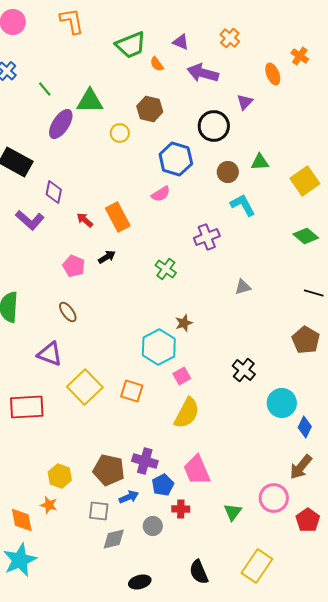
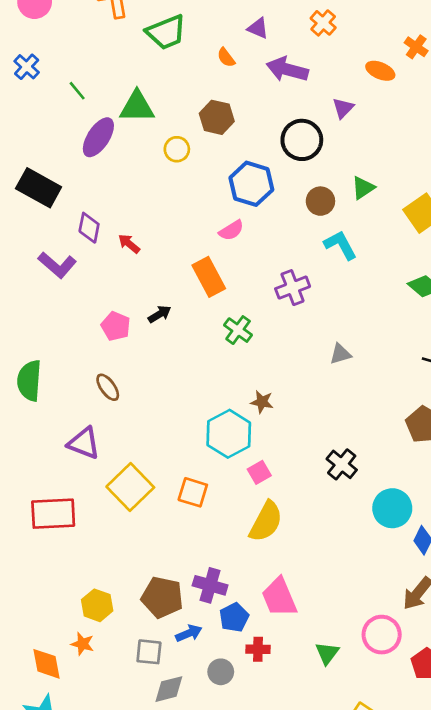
green trapezoid: (131, 45) -> (166, 32), moved
orange ellipse: (273, 74) -> (380, 71), turned -45
green triangle: (260, 162) -> (363, 188), turned -30
orange rectangle: (118, 217) -> (209, 277), moved
red arrow: (85, 220) -> (129, 244), moved
brown star: (184, 323) -> (262, 402), turned 30

